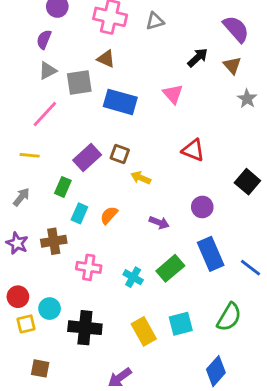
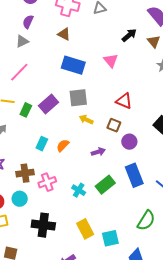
purple semicircle: (44, 39) -> (28, 22), moved
gray square: (79, 82) -> (78, 98), moved
brown square: (120, 154) -> (114, 125), moved
green rectangle: (63, 187) -> (26, 110), moved
purple arrow: (159, 223) -> (98, 152), turned -40
brown cross: (54, 241) -> (25, 173), moved
pink cross: (89, 267) -> (47, 182), turned -30
cyan circle: (50, 309) -> (20, 199), moved
cyan square: (181, 324) -> (110, 238), moved

